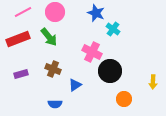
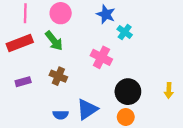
pink line: (23, 12) -> (25, 13), turned -60
black circle: (110, 71) -> (128, 92), moved
blue triangle: (75, 85) -> (87, 109), moved, size x1.5
orange circle: (124, 99) -> (126, 117), moved

